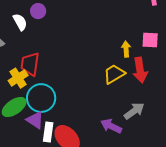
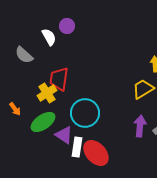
cyan circle: (41, 98) -> (85, 113), moved
purple arrow: (111, 126) -> (140, 126), moved, turned 70

